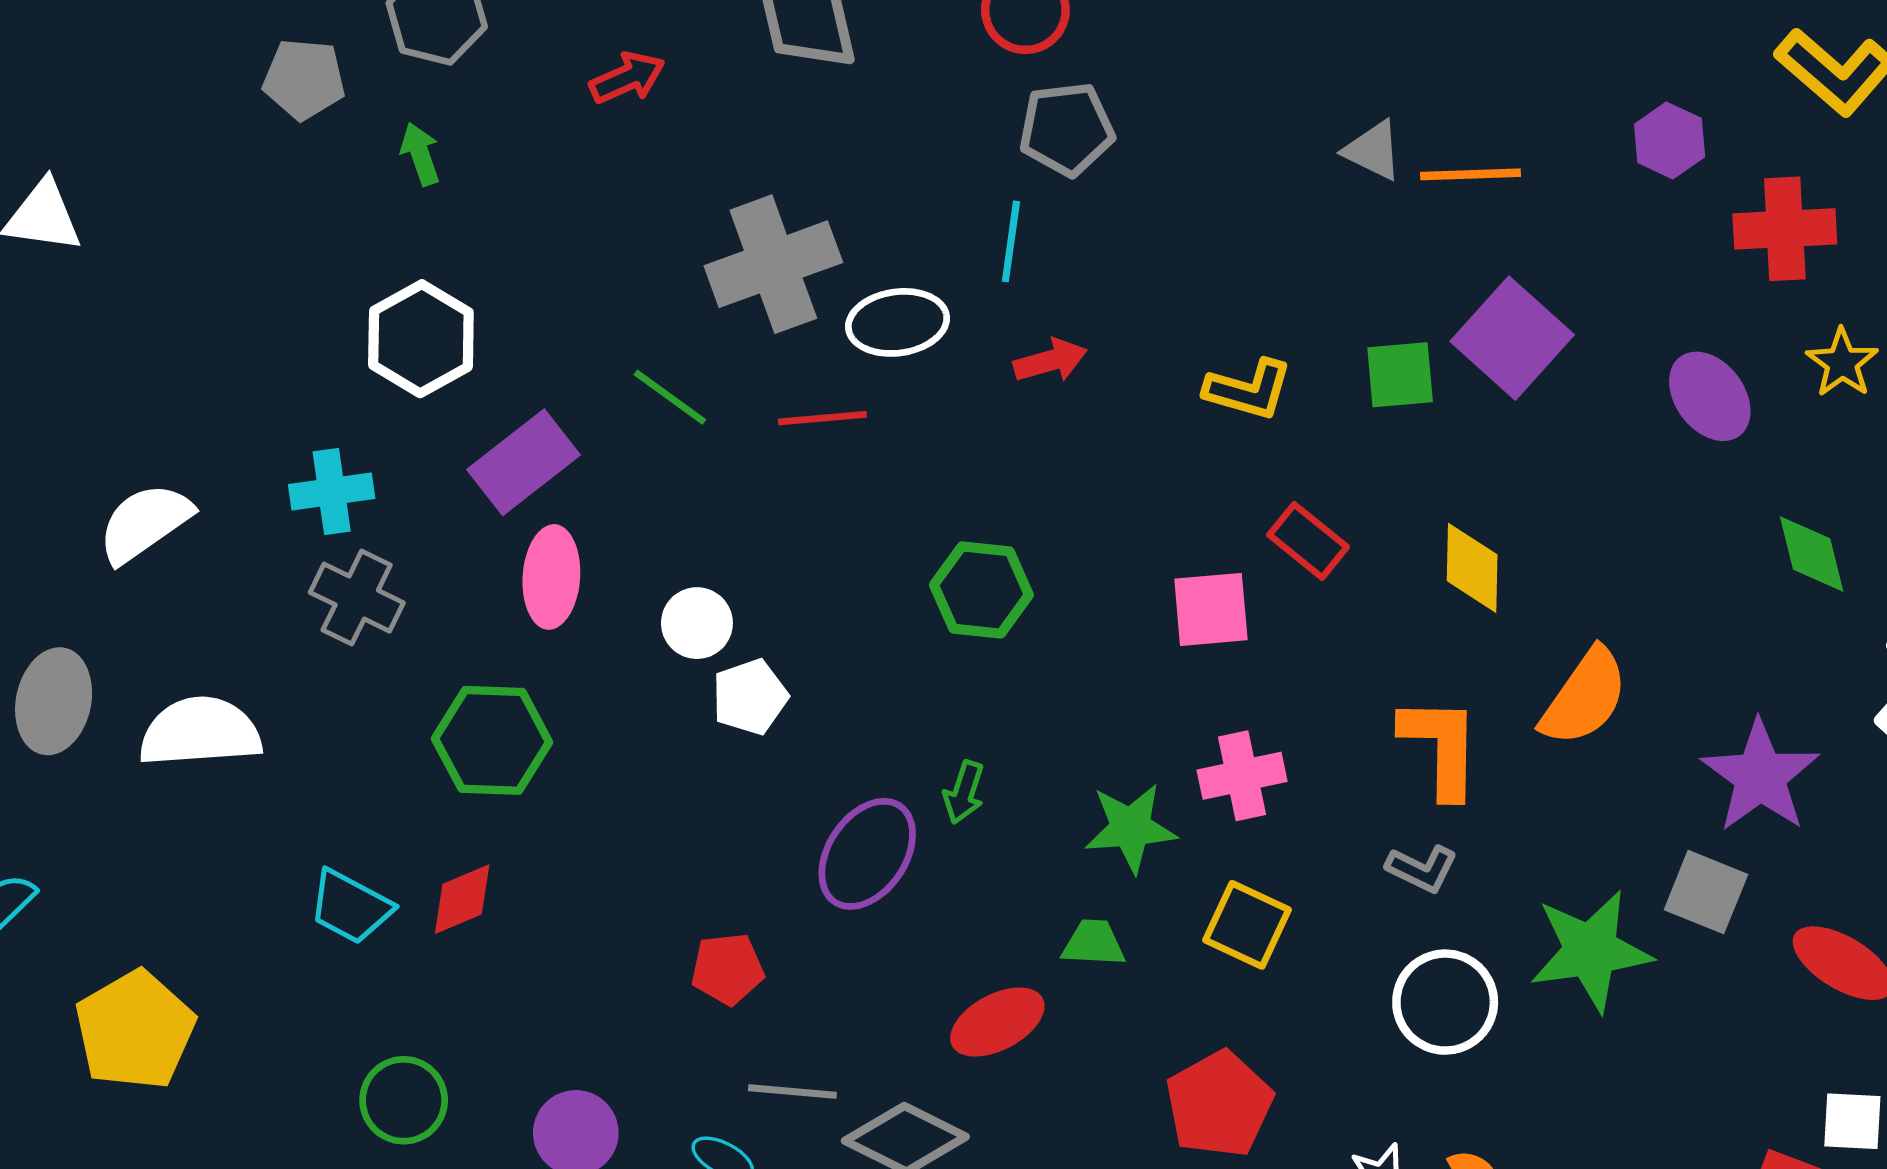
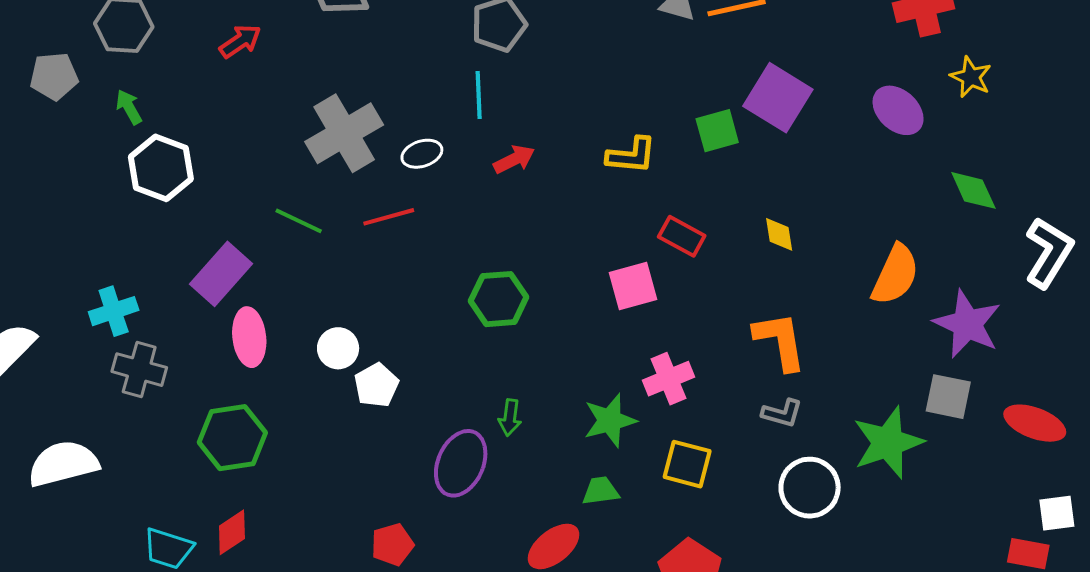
white ellipse: (898, 322) -> (422, 154), size x0.7
white hexagon: (421, 339) -> (161, 168), moved
yellow diamond: (1472, 568) -> (779, 234), size x0.7
orange semicircle: (1584, 697) -> (895, 275), moved

